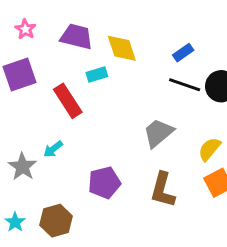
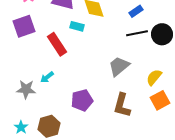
cyan rectangle: (97, 75) -> (77, 26), turned 32
black line: (185, 85) -> (137, 33), turned -30
gray star: (22, 167) -> (26, 89), turned -30

